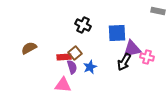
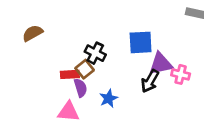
black cross: (83, 25) -> (95, 53), moved
brown semicircle: (29, 48) -> (33, 33), moved
blue star: (90, 67) -> (109, 98), moved

